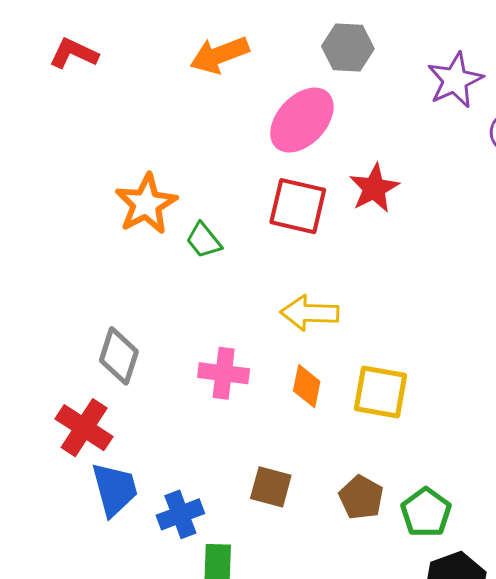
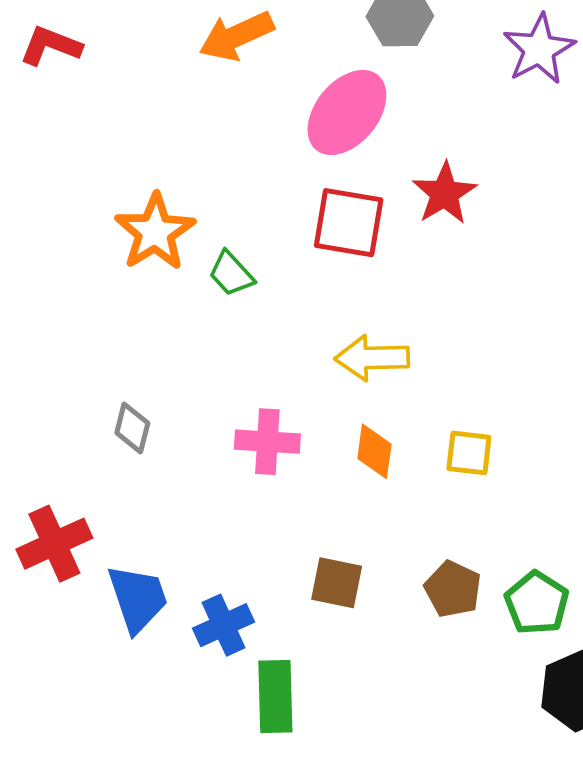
gray diamond: (119, 356) -> (132, 428), size x0.7
yellow square: (381, 392) -> (469, 453), size x0.7
red cross: (84, 428) -> (54, 544), moved, turned 36

